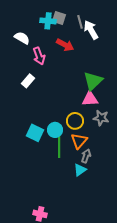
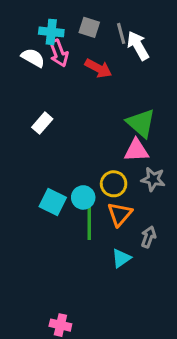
cyan cross: (48, 21) -> (51, 32), moved
pink arrow: (39, 56) -> (59, 53), moved
green triangle: (93, 81) -> (141, 123), turned -35
gray arrow: (86, 156) -> (149, 237), moved

